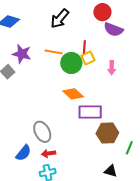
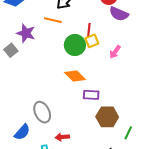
orange line: (54, 52) -> (53, 20), moved
pink arrow: (112, 68) -> (115, 52), turned 32
purple rectangle: (90, 112) -> (91, 95), size x0.7
red arrow: (48, 153) -> (62, 137), moved

